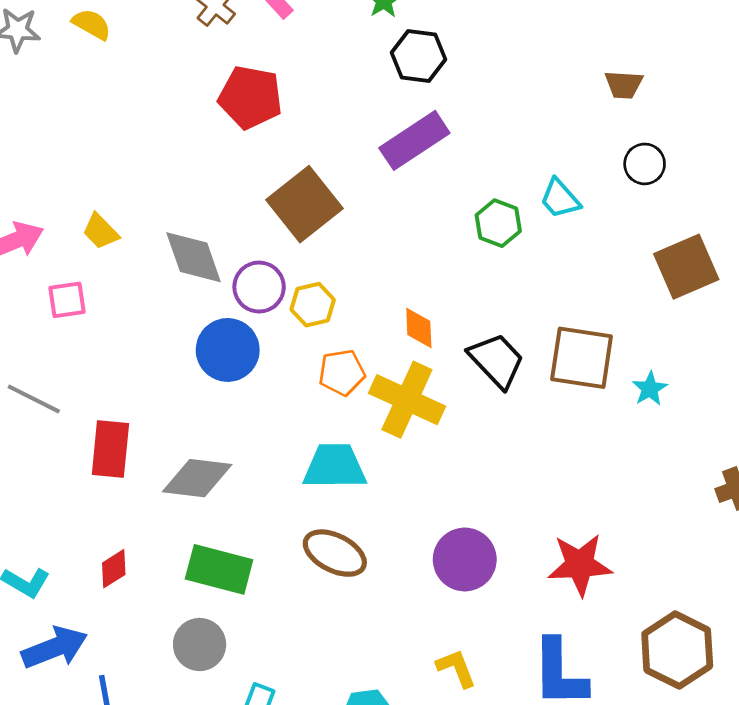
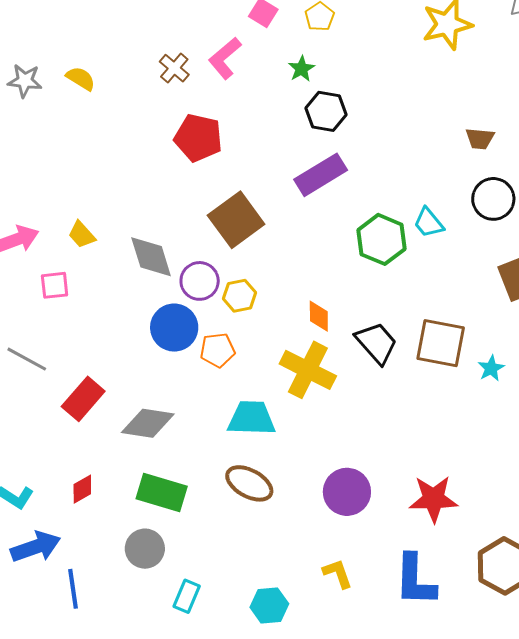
black circle: (645, 164) -> (493, 199), size x1.4
green hexagon: (498, 223) -> (381, 239), size x1.4
orange pentagon: (342, 373) -> (218, 350), moved
red rectangle: (110, 449) -> (83, 399), turned 33

